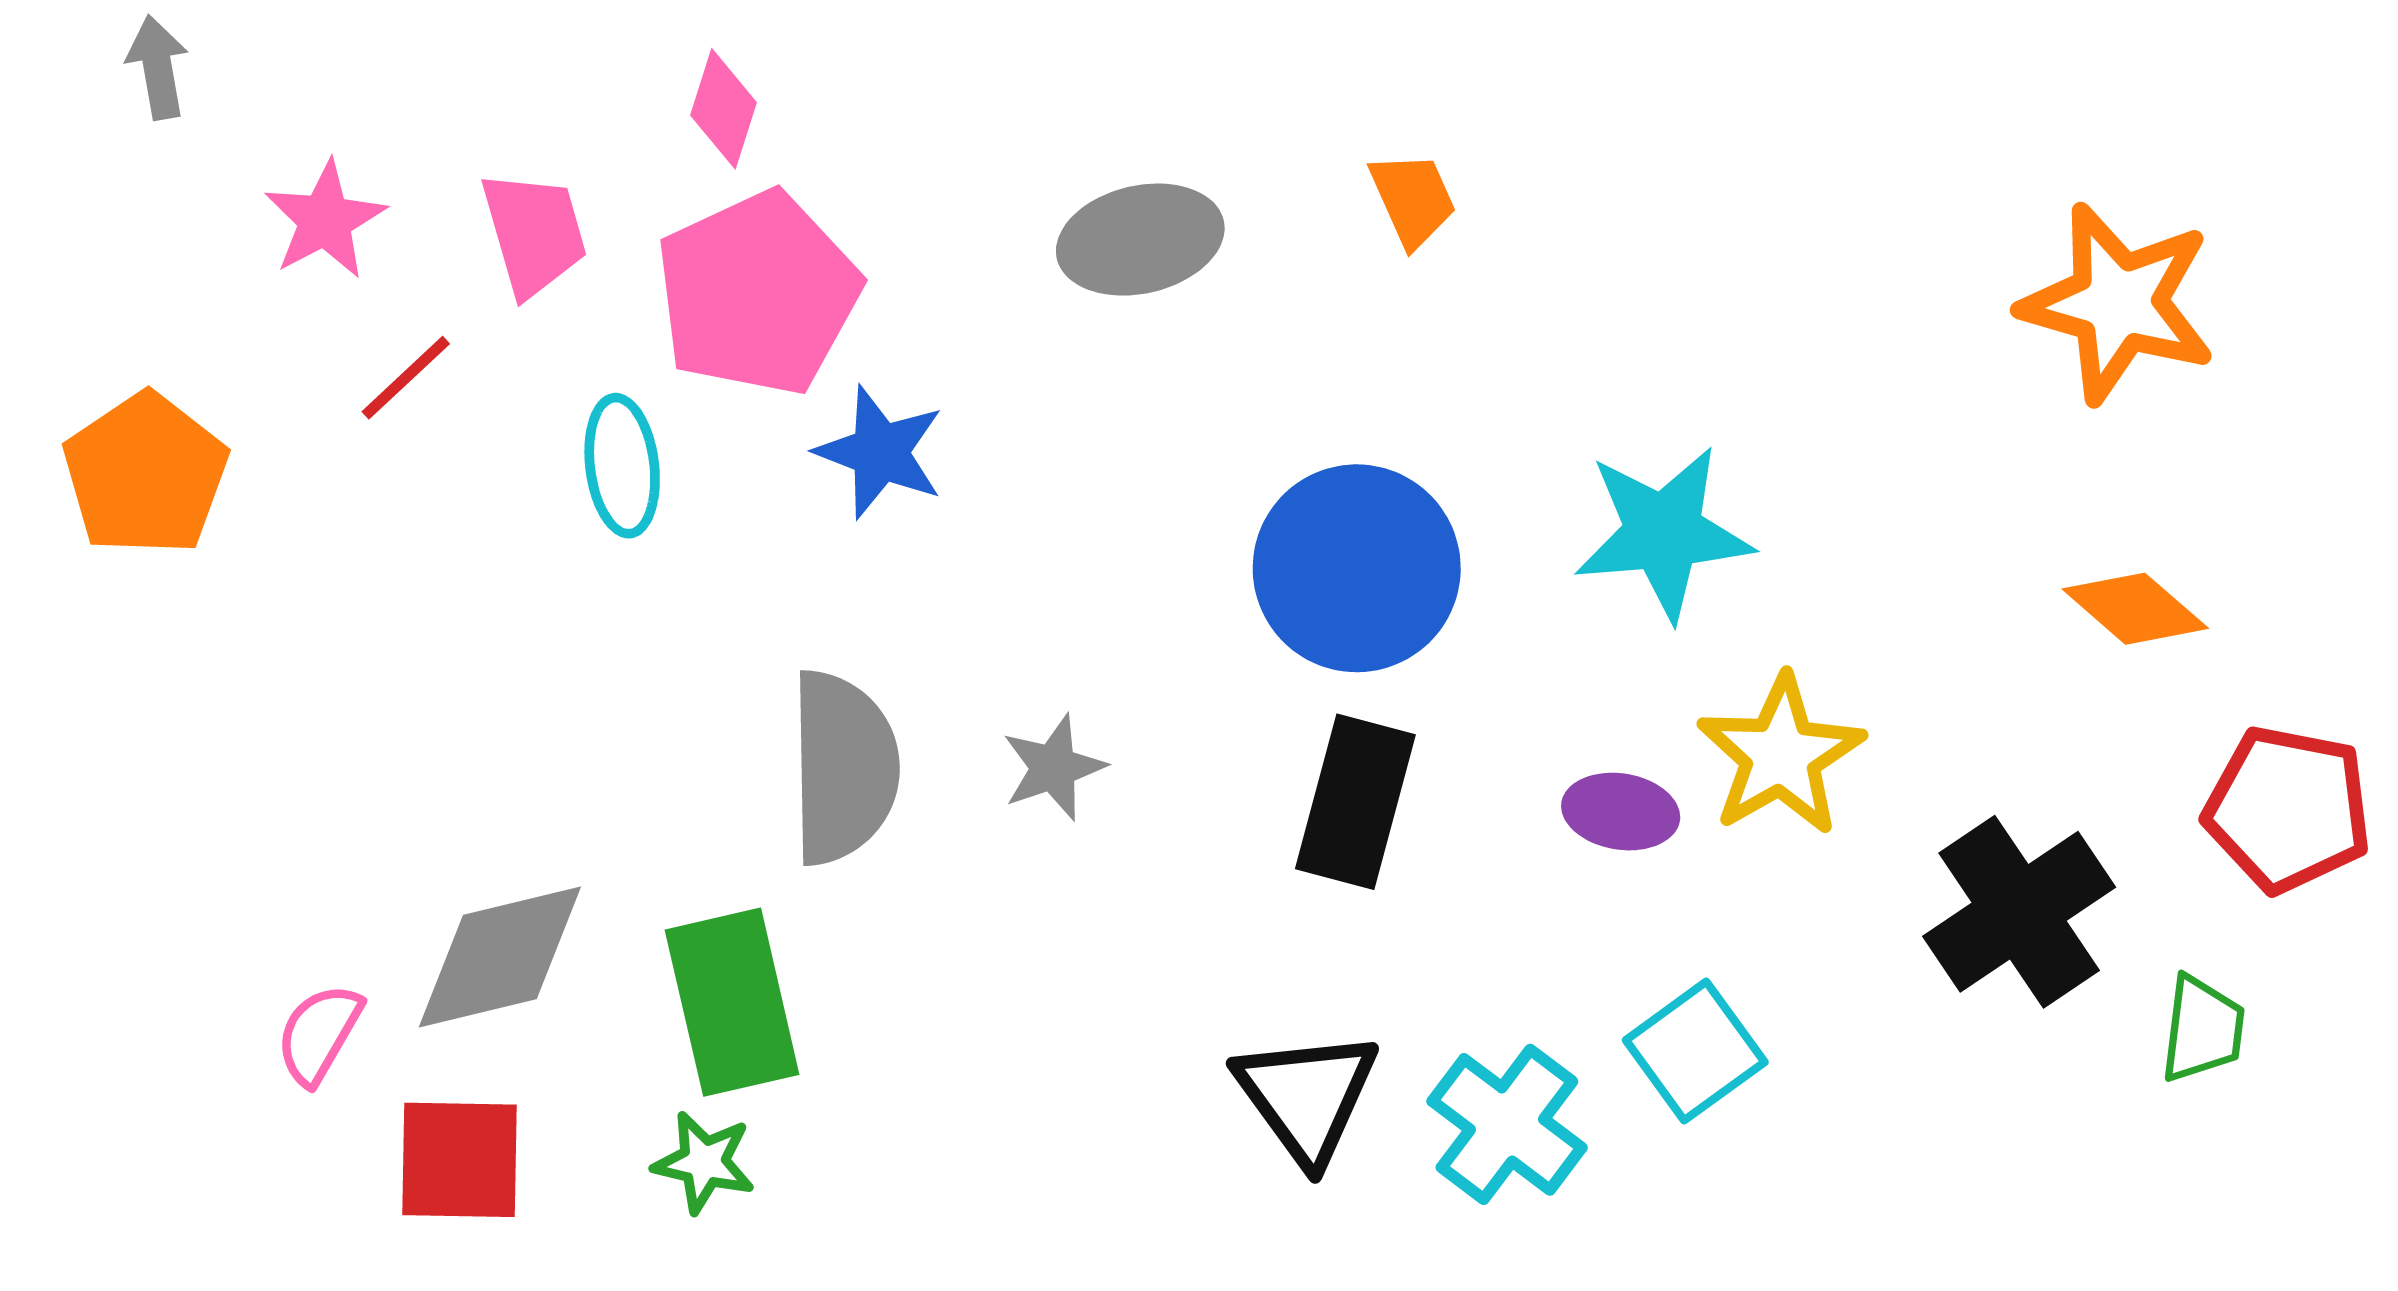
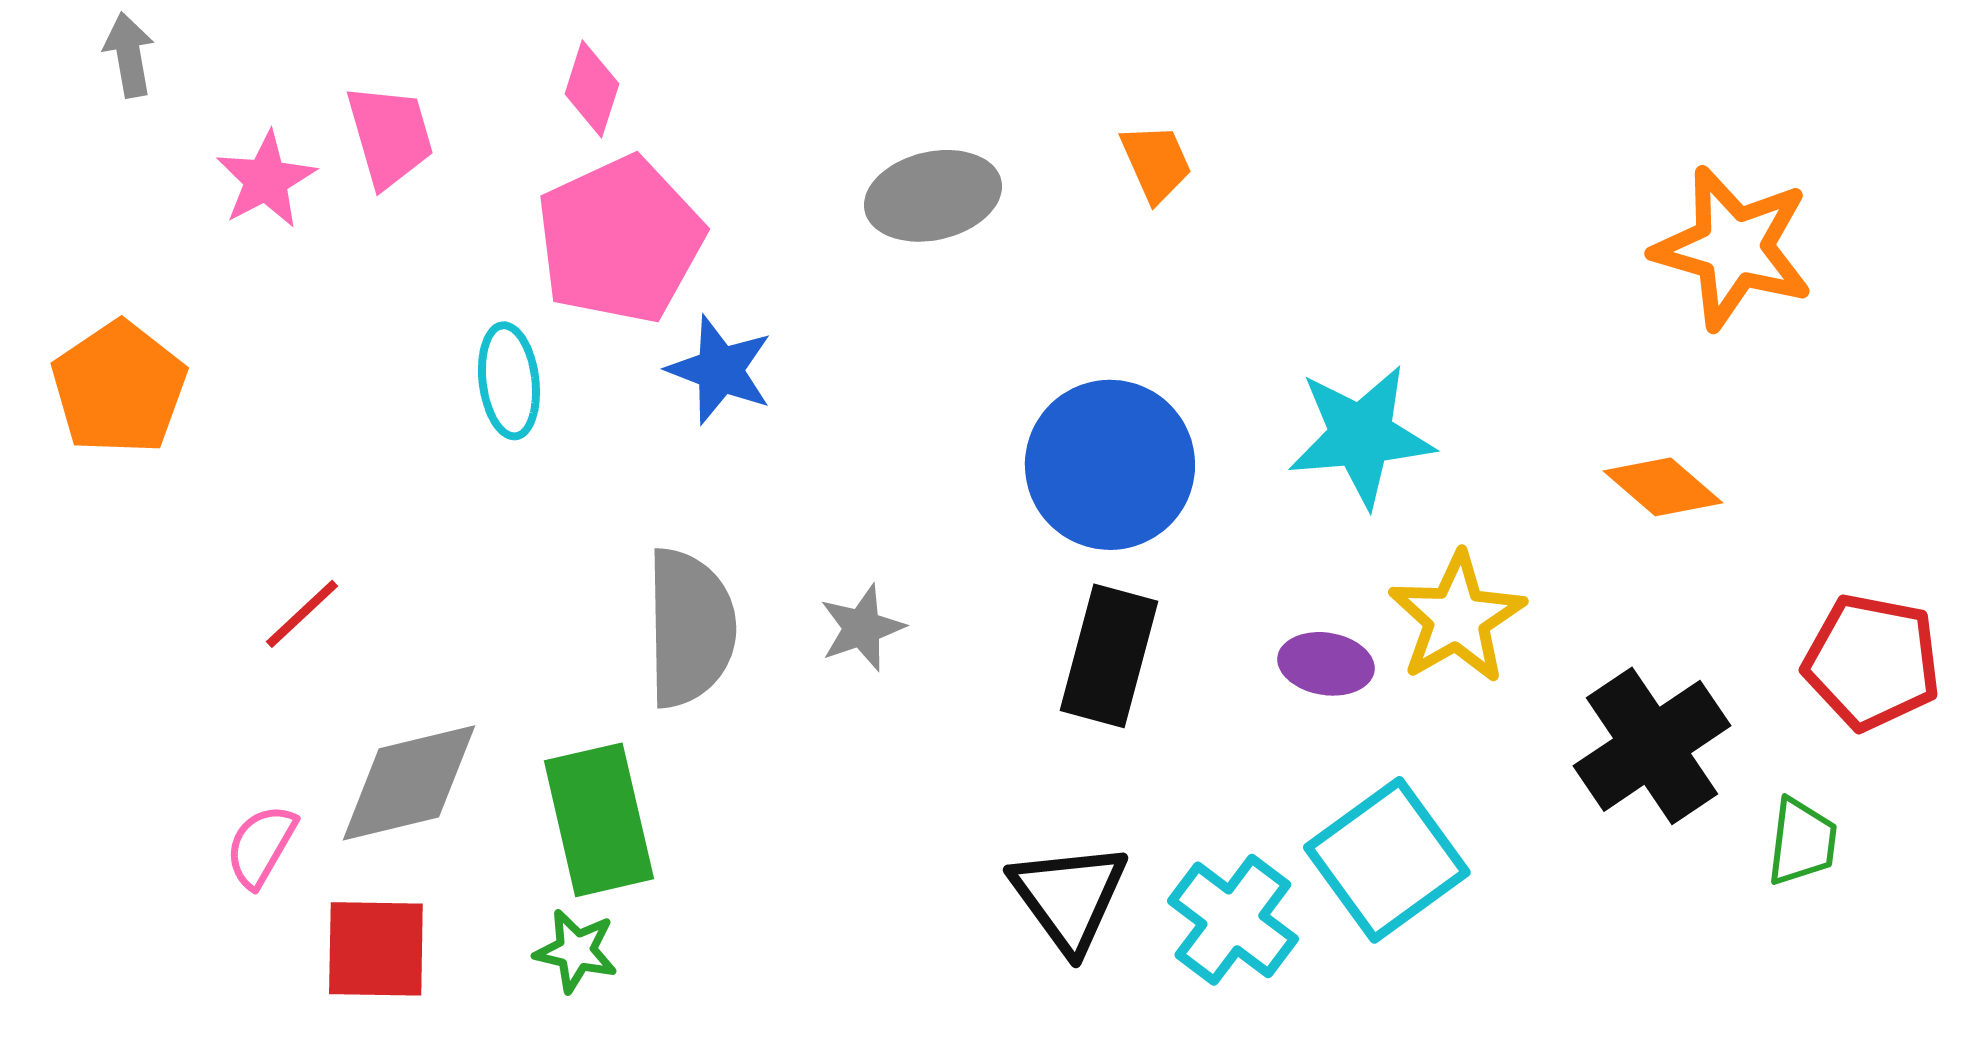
pink trapezoid: (534, 233) -> (390, 136), moved
red line: (406, 378) -> (302, 614), moved
orange diamond: (2135, 609) -> (1663, 487), moved
cyan square: (1695, 1051) -> (1387, 860), size x1.4

